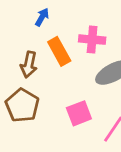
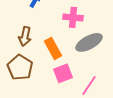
orange rectangle: (59, 51) -> (53, 48), moved

